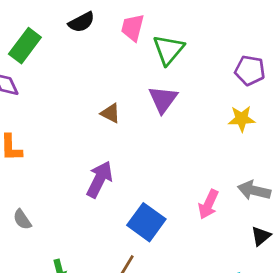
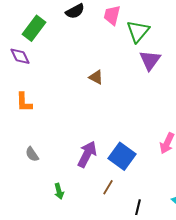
purple triangle: (163, 99) -> (150, 60), moved
purple arrow: (99, 179) -> (87, 154), moved

